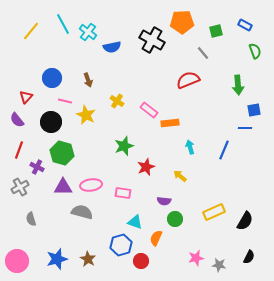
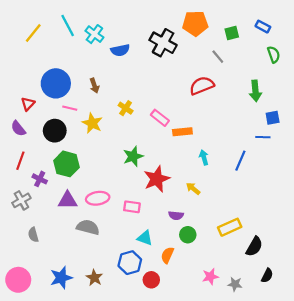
blue circle: (52, 78) -> (56, 83), size x1.4
red star: (146, 167) -> (157, 179), size x1.4
black semicircle: (245, 221) -> (254, 247), moved

